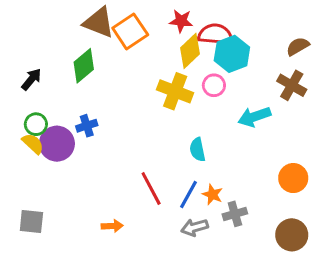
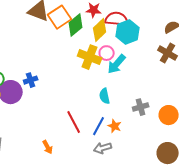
green diamond: (84, 66) -> (76, 25), moved
pink circle: (214, 85) -> (107, 53), moved
cyan arrow: (254, 117) -> (117, 64), moved, turned -30
gray cross: (235, 214) -> (141, 107), moved
orange arrow: (112, 226) -> (48, 147), turned 64

